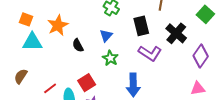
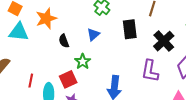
purple L-shape: (150, 53) -> (150, 71), moved, turned 60
green star: (110, 58) -> (83, 62), moved
red line: (50, 88) -> (31, 81), turned -48

